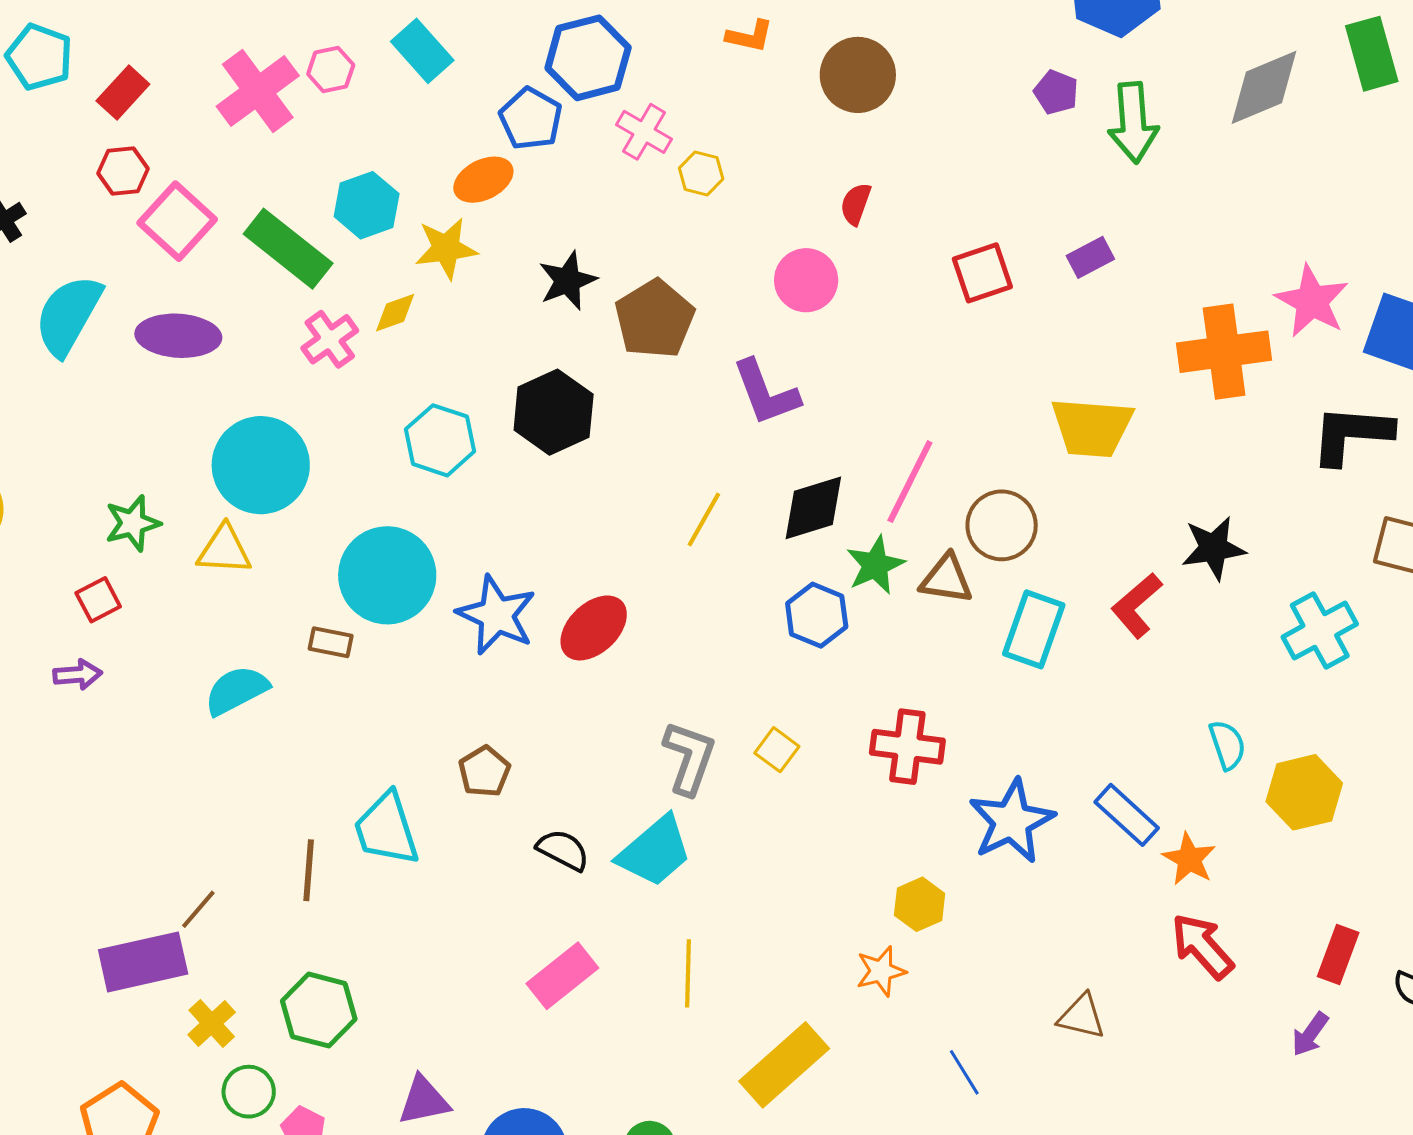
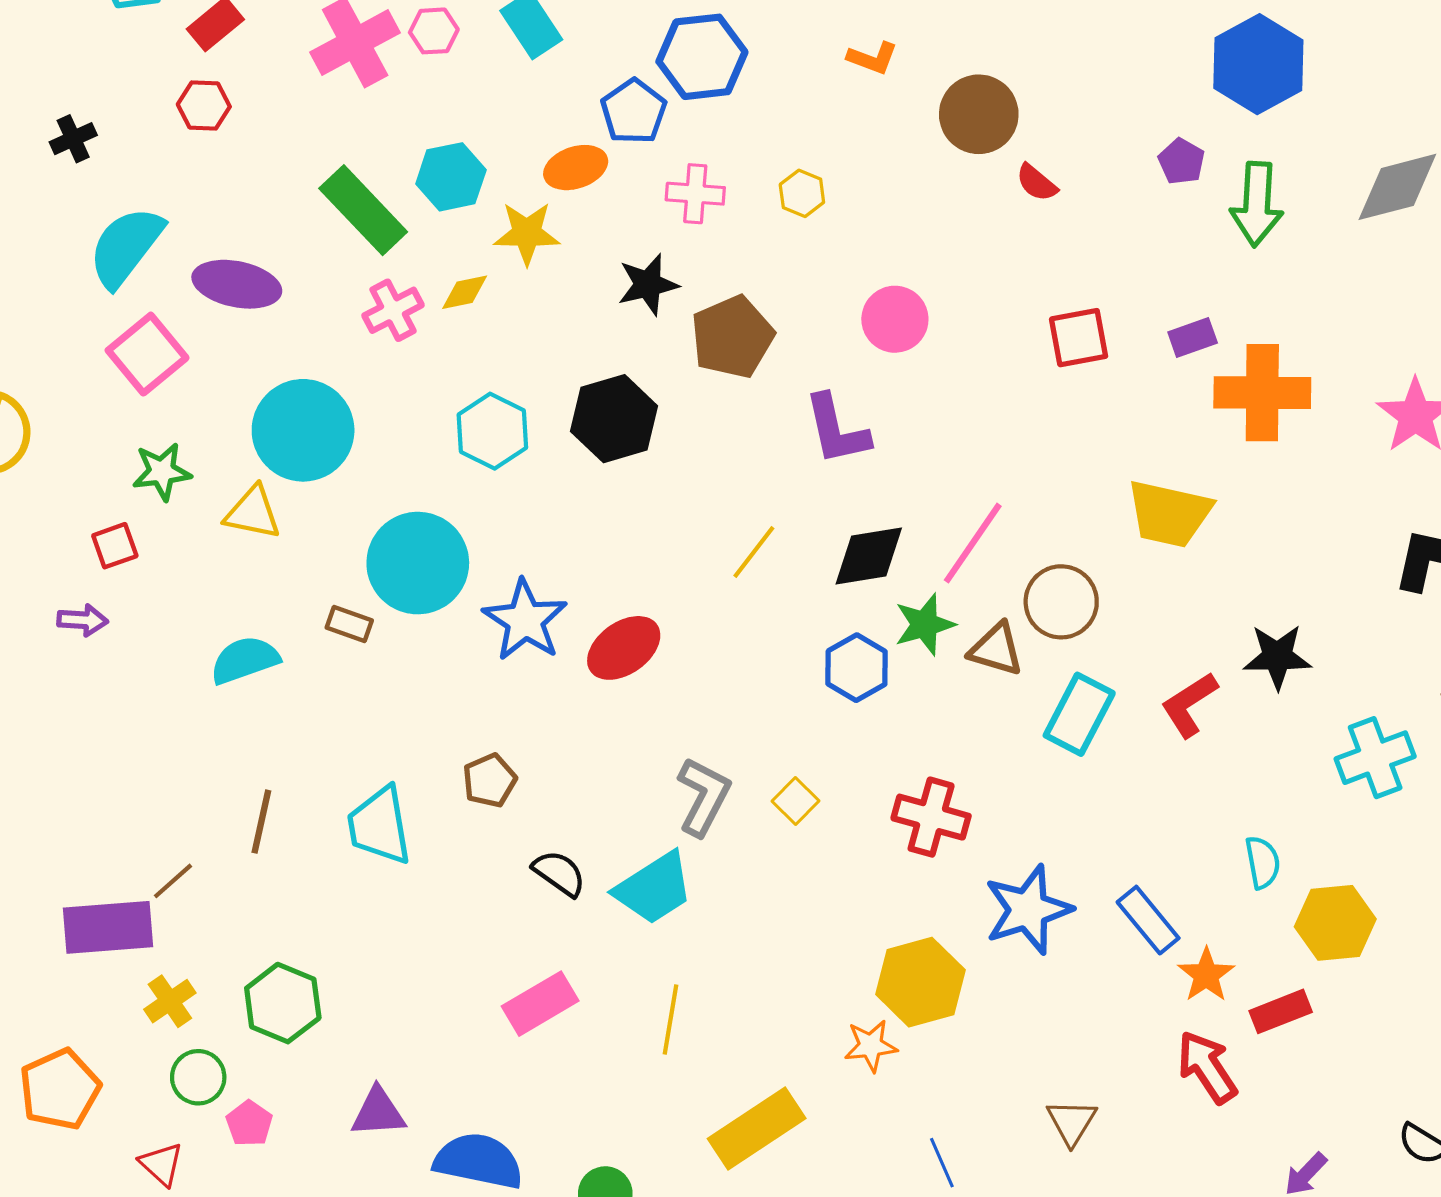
pink cross: (644, 132) -> (695, 194), moved, turned -34
red semicircle: (856, 204) -> (1037, 183), moved, turned -78
pink square: (177, 221) -> (147, 354), moved
orange cross: (1224, 352) -> (1262, 393), moved
brown line: (309, 870) -> (261, 822), moved
yellow hexagon: (920, 904) -> (920, 982), size x1.6
red rectangle: (1338, 955) -> (1281, 1011), moved, turned 40
brown triangle: (1082, 1016) -> (1072, 1122), turned 40

